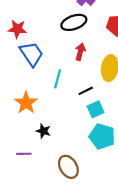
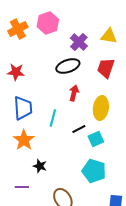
blue trapezoid: (31, 54) -> (23, 108), moved, turned 30
cyan square: (96, 109) -> (96, 139), moved

